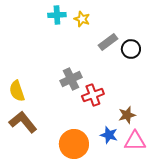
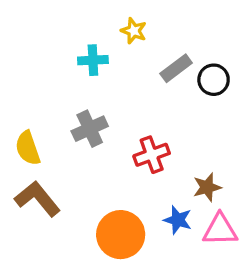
cyan cross: (57, 15) -> (93, 60), moved
gray cross: (71, 79) -> (90, 129), moved

